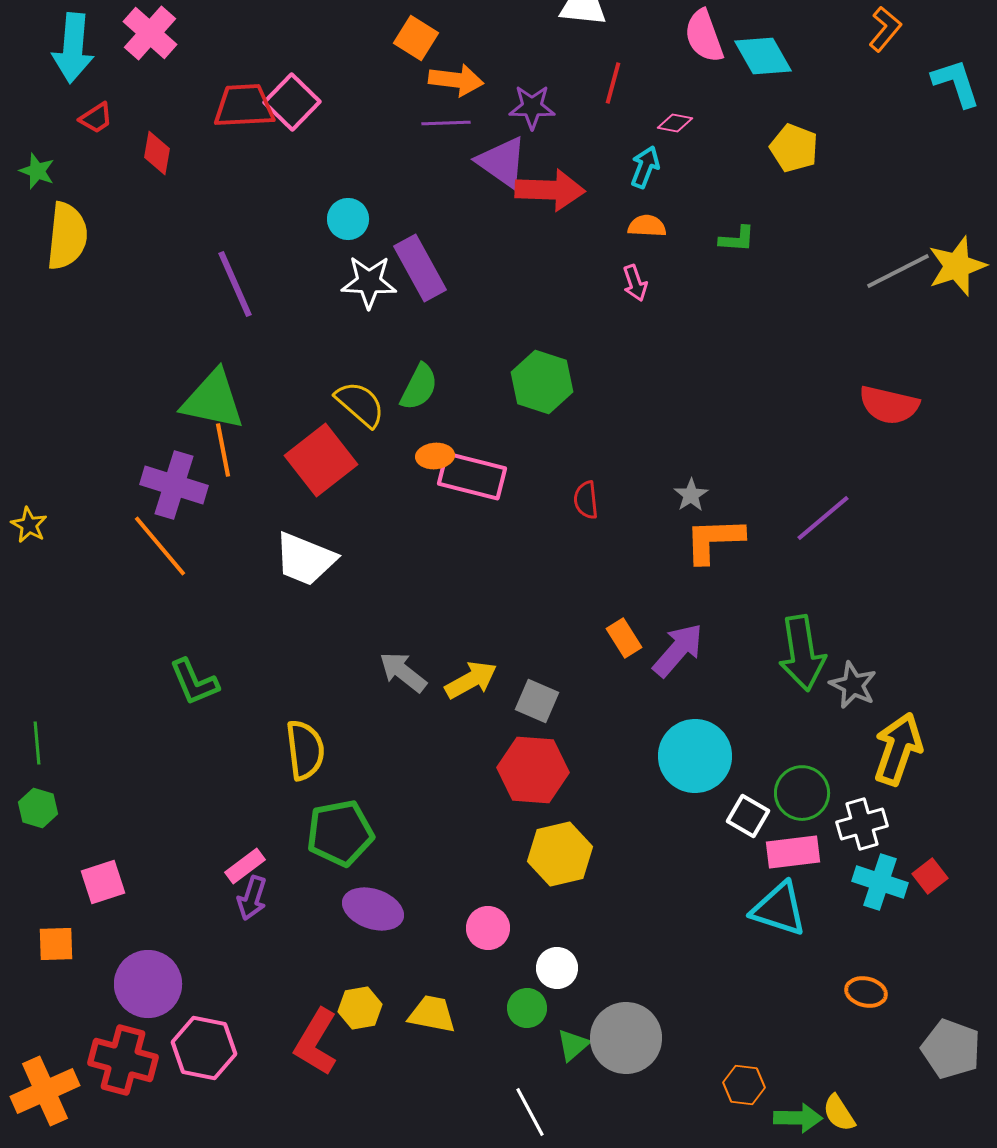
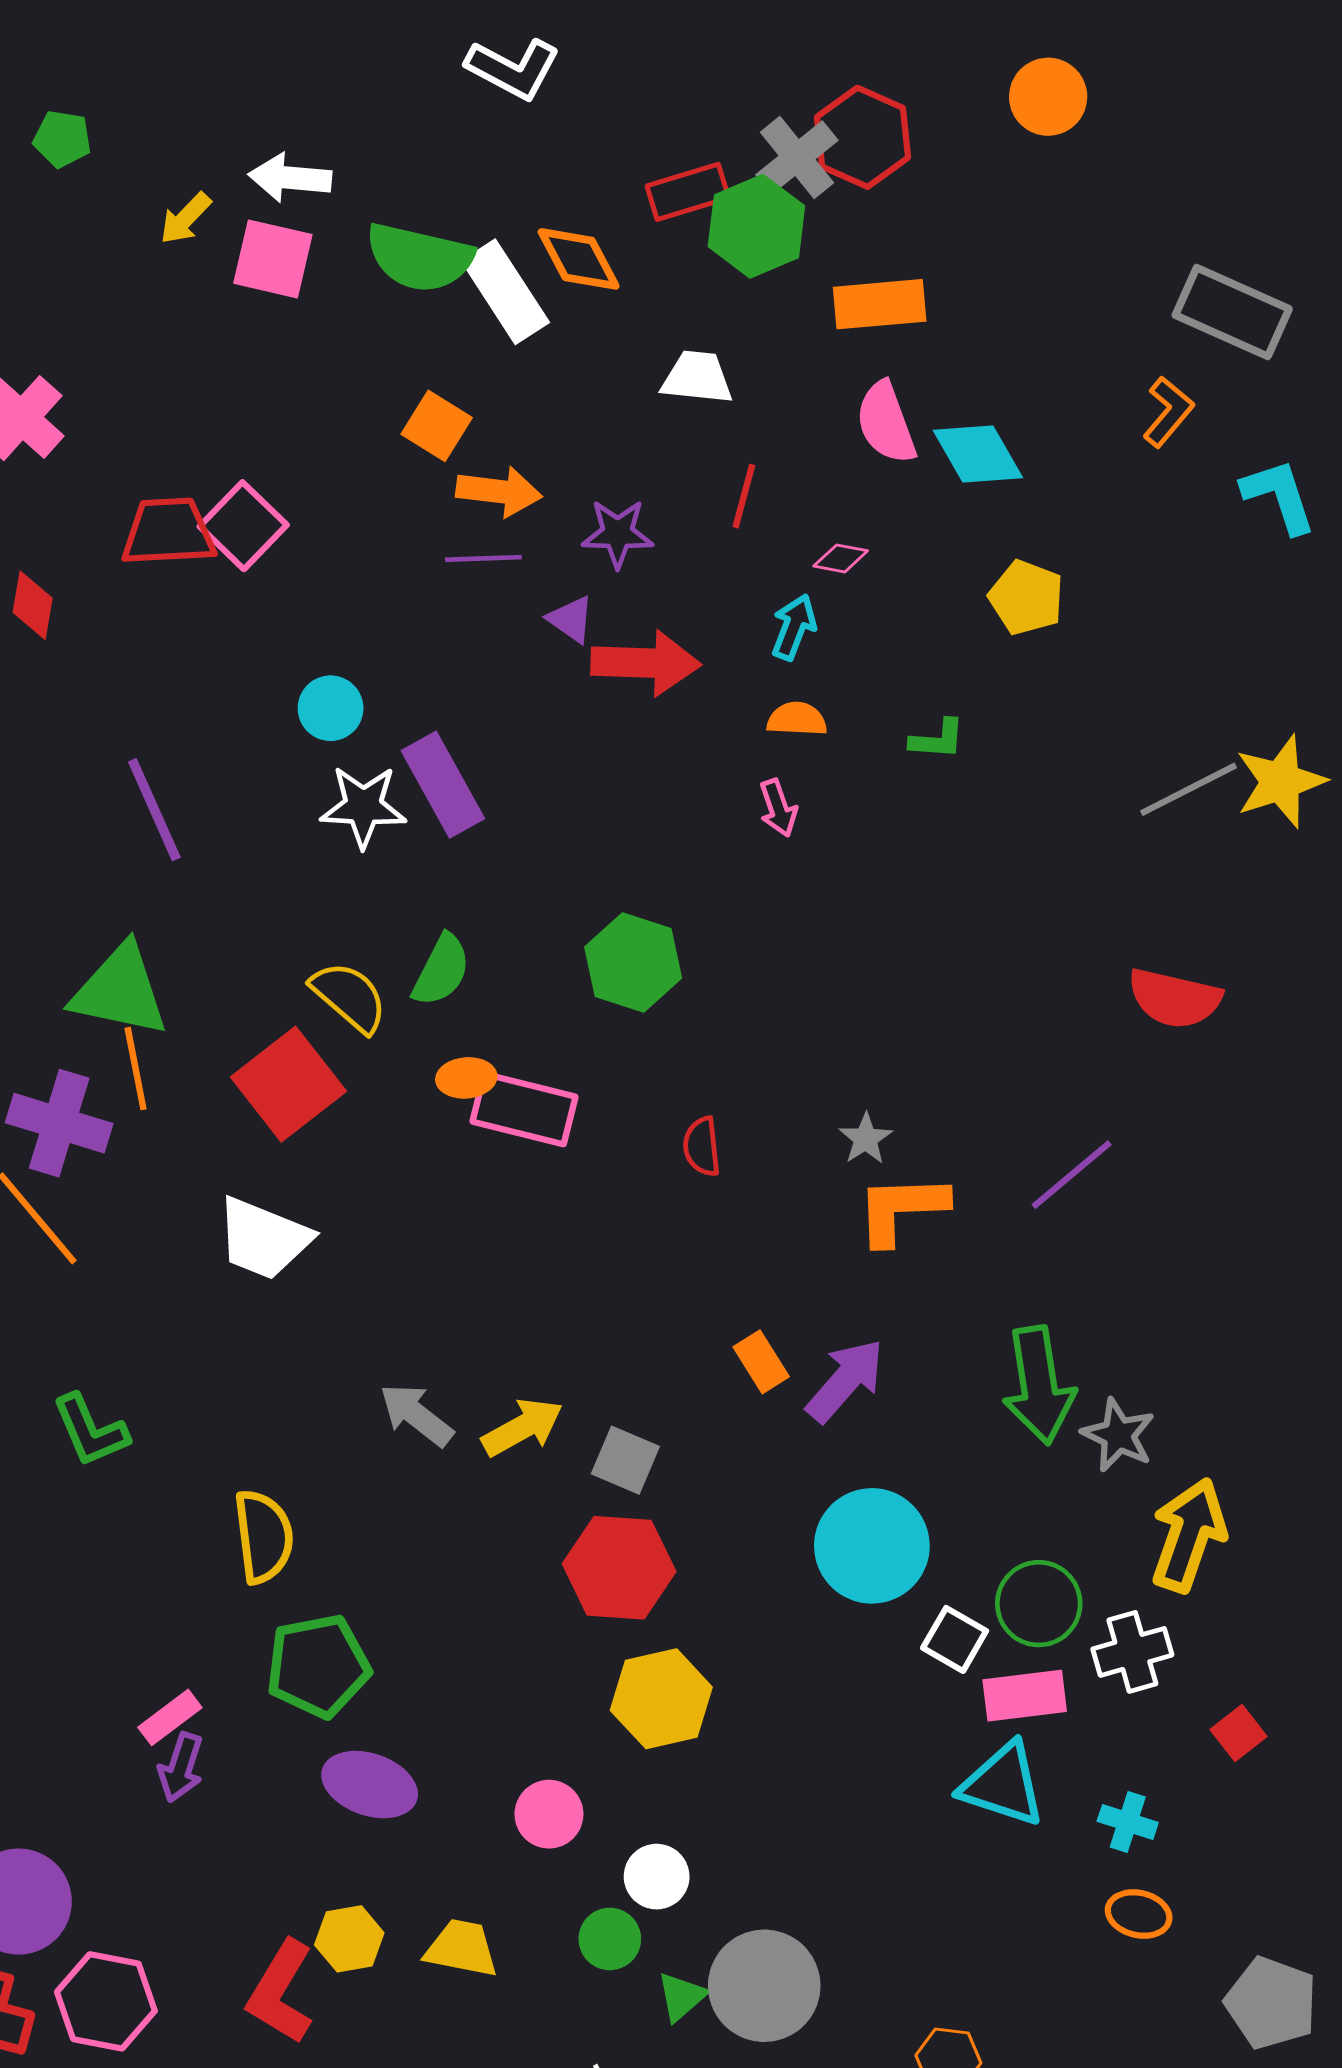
purple triangle: (502, 162) -> (571, 619), size x0.6
cyan cross: (880, 882) -> (1128, 1822), moved, size x0.7

